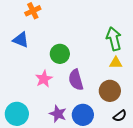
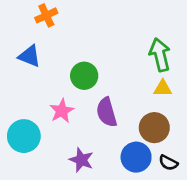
cyan circle: (17, 114) -> (24, 136), moved
blue circle: (83, 115) -> (136, 157), moved
black semicircle: (120, 116) -> (168, 163), turned 64

